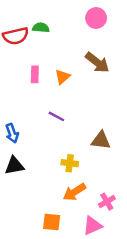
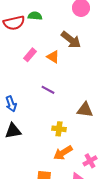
brown arrow: (97, 62) -> (71, 40), moved
pink rectangle: (35, 74) -> (30, 55), turned 40
orange triangle: (62, 77) -> (53, 57), turned -48

